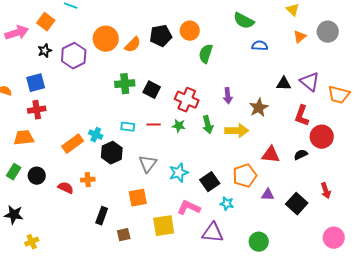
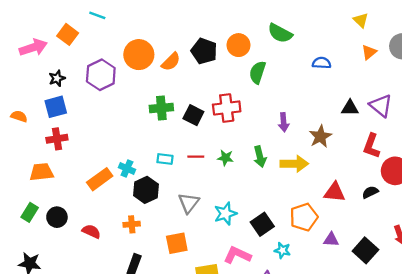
green semicircle: (244, 21) -> (280, 33), moved
black pentagon: (161, 36) -> (204, 51), turned 30
black star: (45, 51) -> (57, 78), moved
red cross: (187, 100) -> (227, 108), moved, turned -30
orange cross: (88, 180) -> (132, 224), moved

